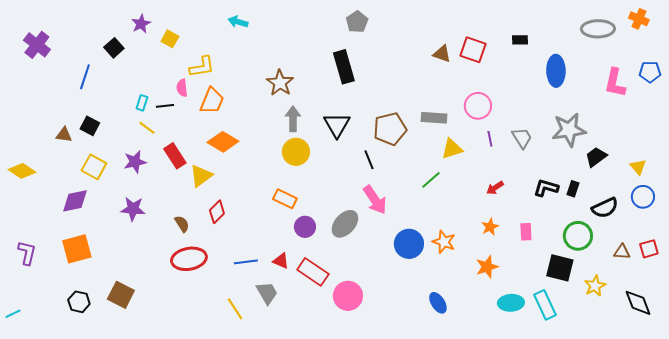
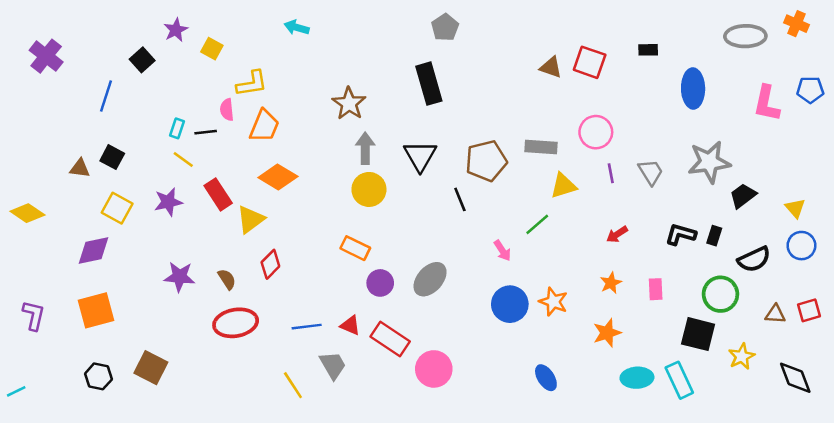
pink arrow: (375, 200) -> (502, 251), moved, size x0.6
purple star: (133, 209) -> (179, 277), moved

